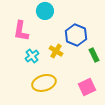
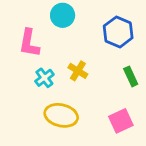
blue hexagon: (76, 35) -> (118, 32), moved
yellow ellipse: (44, 83) -> (61, 115), turned 30

